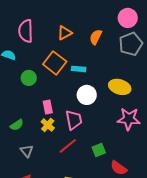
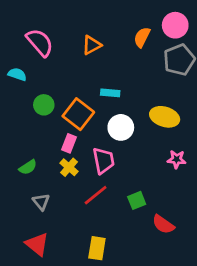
pink semicircle: (26, 31) -> (40, 42), turned 140
orange semicircle: (96, 37) -> (142, 37), moved
orange square: (55, 63) -> (78, 114), moved
pink rectangle: (48, 107) -> (69, 143), turned 32
pink star: (129, 119) -> (177, 159), size x0.6

